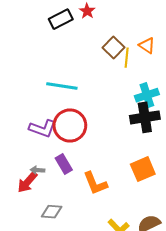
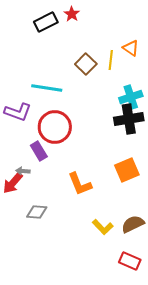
brown square: (113, 48) -> (86, 64), moved
purple L-shape: (43, 129) -> (18, 112), moved
purple rectangle: (64, 164) -> (39, 151), moved

